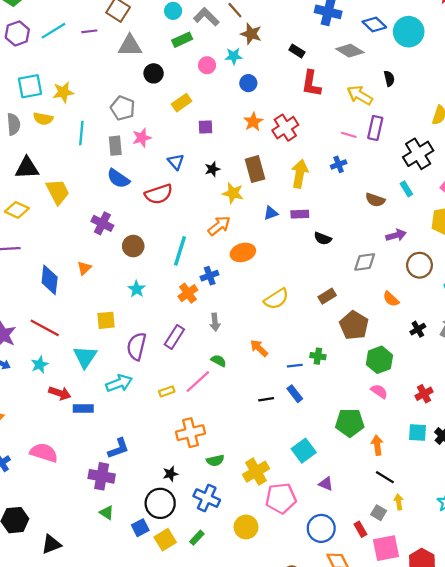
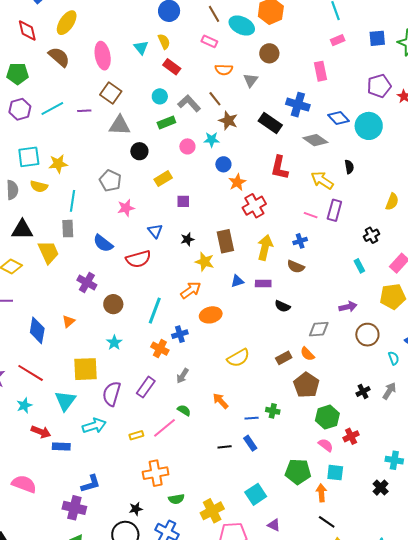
black rectangle: (297, 51) -> (270, 123), moved, size x1.6
orange star: (253, 122) -> (237, 182), moved
gray rectangle: (115, 146) -> (68, 229), moved
black cross: (418, 154) -> (371, 235), size x0.6
brown semicircle: (375, 200) -> (296, 267), moved
orange cross: (188, 293) -> (160, 349), turned -30
orange semicircle: (391, 299) -> (307, 354), moved
yellow square: (106, 320) -> (86, 369), size x1.5
gray arrow: (215, 322) -> (183, 376), turned 35
red cross: (424, 394) -> (351, 436), moved
cyan square: (418, 433) -> (335, 473), moved

